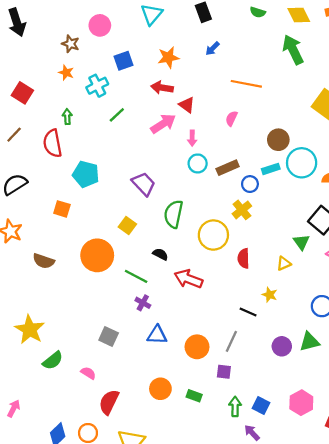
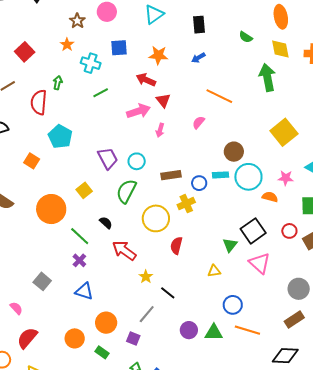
cyan cross: (97, 86) -> (91, 63), turned 30
cyan circle: (198, 163) -> (137, 161), moved
brown rectangle: (228, 168) -> (171, 175), moved
yellow triangle: (284, 263) -> (214, 271), moved
yellow star: (270, 295) -> (146, 277), moved
orange circle: (197, 347) -> (106, 323), moved

